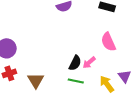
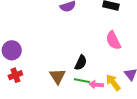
pink arrow: (89, 63) -> (96, 85), moved, turned 48
brown triangle: (36, 80) -> (58, 76), moved

